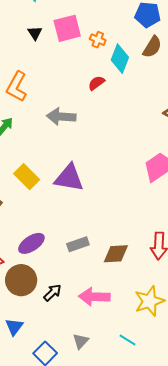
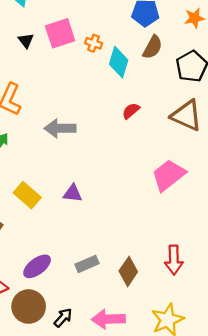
red semicircle: (96, 83) -> (131, 111), moved
purple triangle: (69, 178) -> (73, 193), size x0.6
brown diamond: (116, 254) -> (128, 271), turned -48

